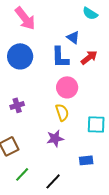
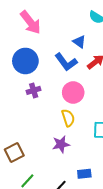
blue L-shape: (60, 57) -> (66, 62), turned -35
purple cross: (17, 105) -> (34, 90), moved
blue rectangle: (86, 160) -> (84, 174), moved

